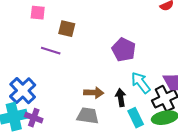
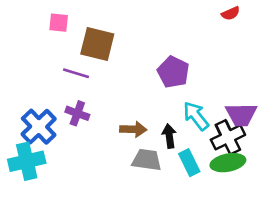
brown square: (67, 29) -> (97, 44), size x1.5
gray trapezoid: (88, 116) -> (147, 160), moved
purple cross: (34, 118) -> (77, 113), moved

